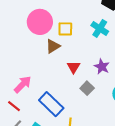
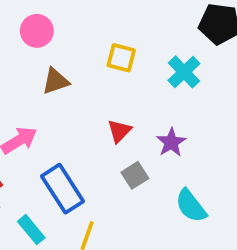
pink circle: (40, 22) -> (37, 31), moved, size x0.7
brown triangle: (53, 46) -> (56, 81), moved

